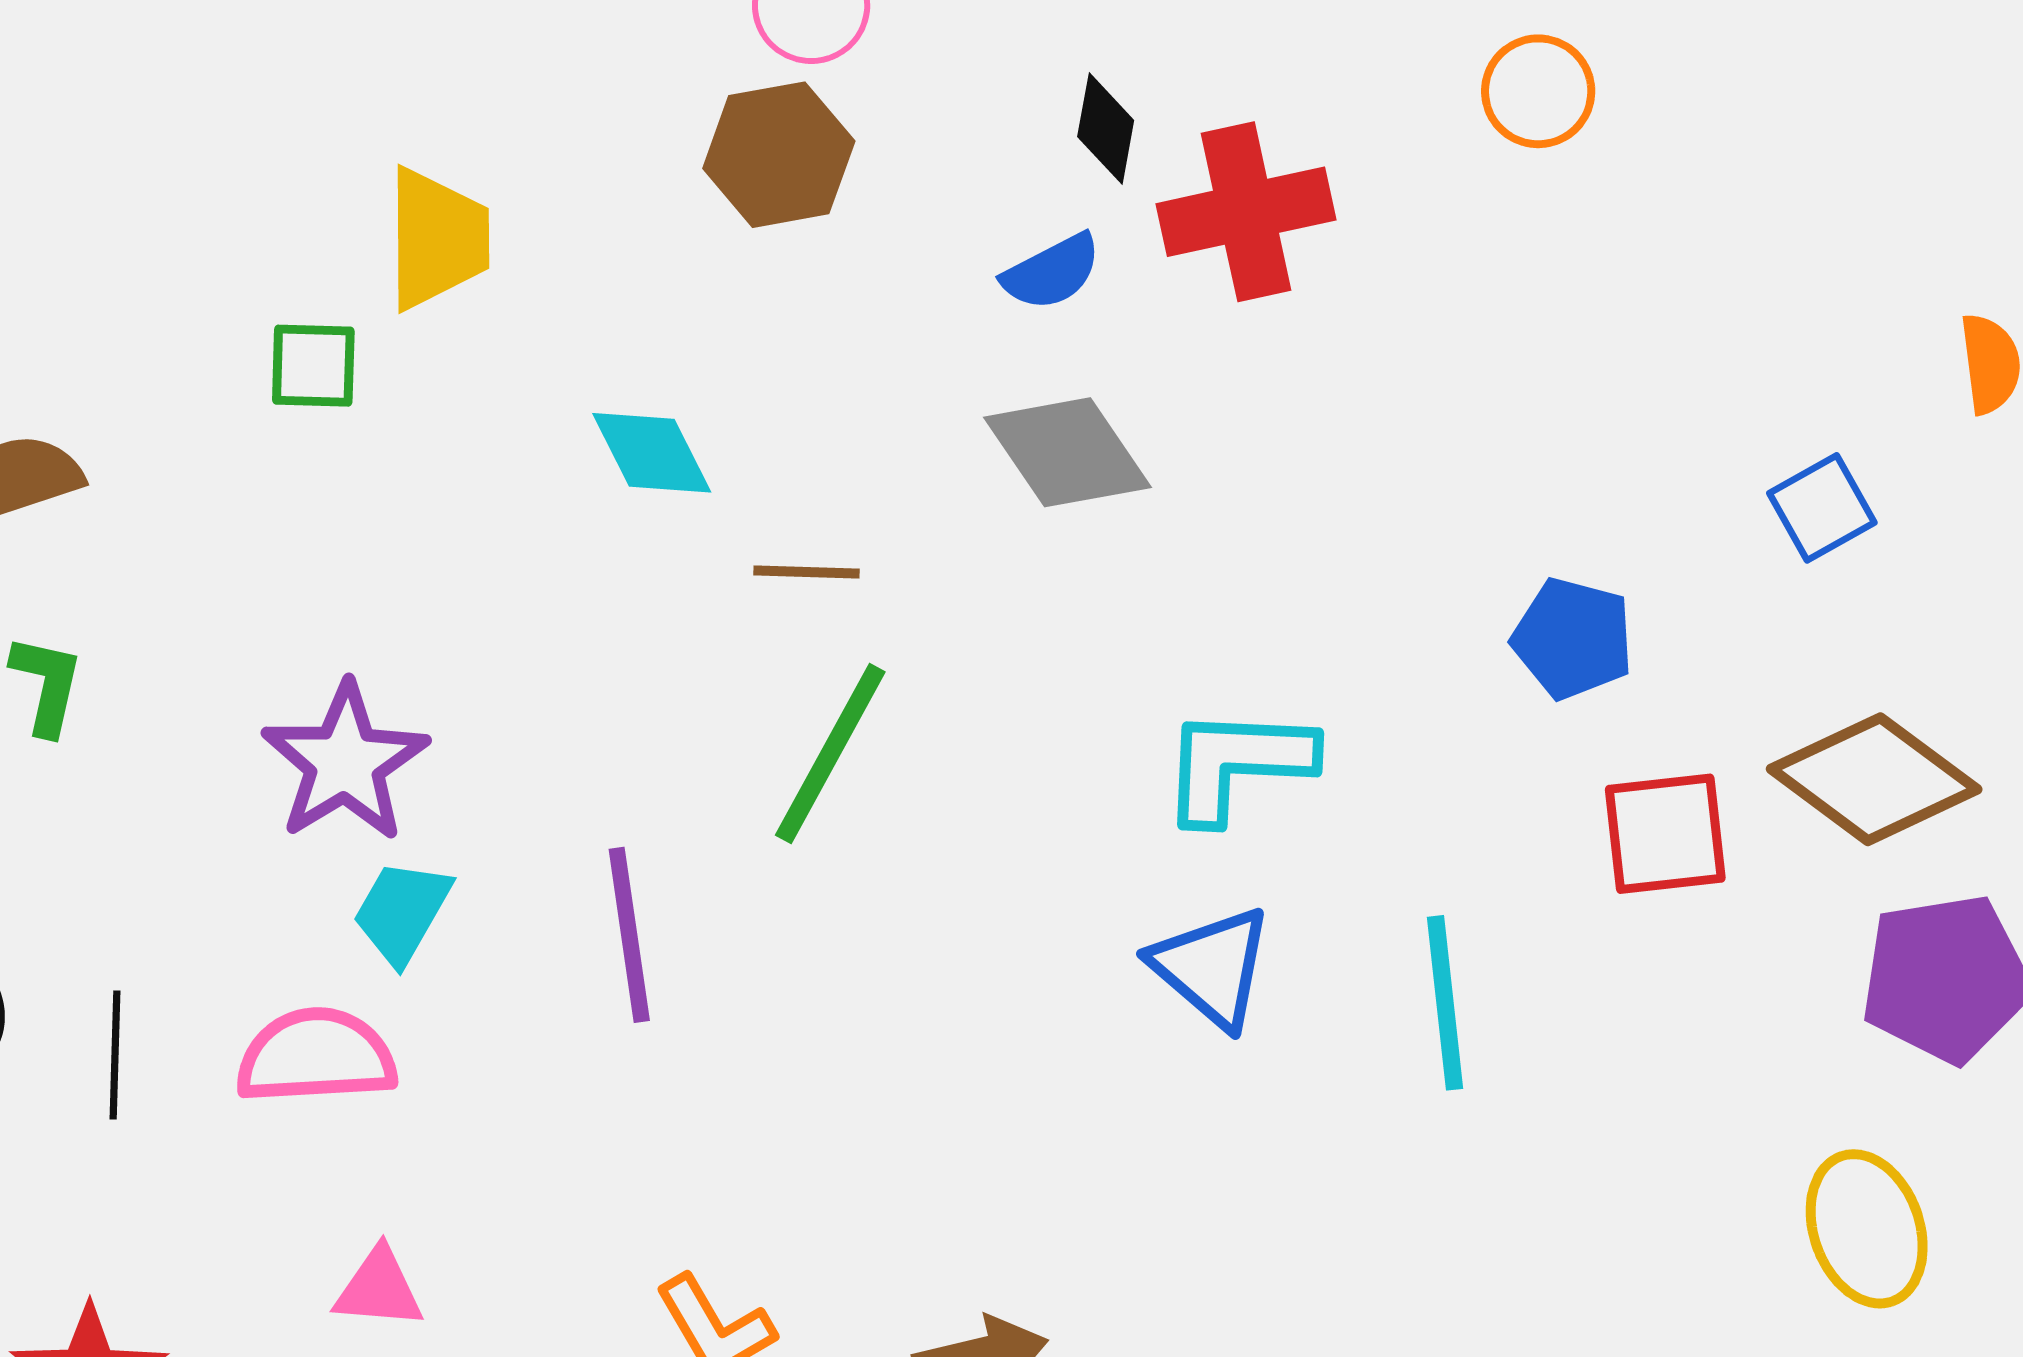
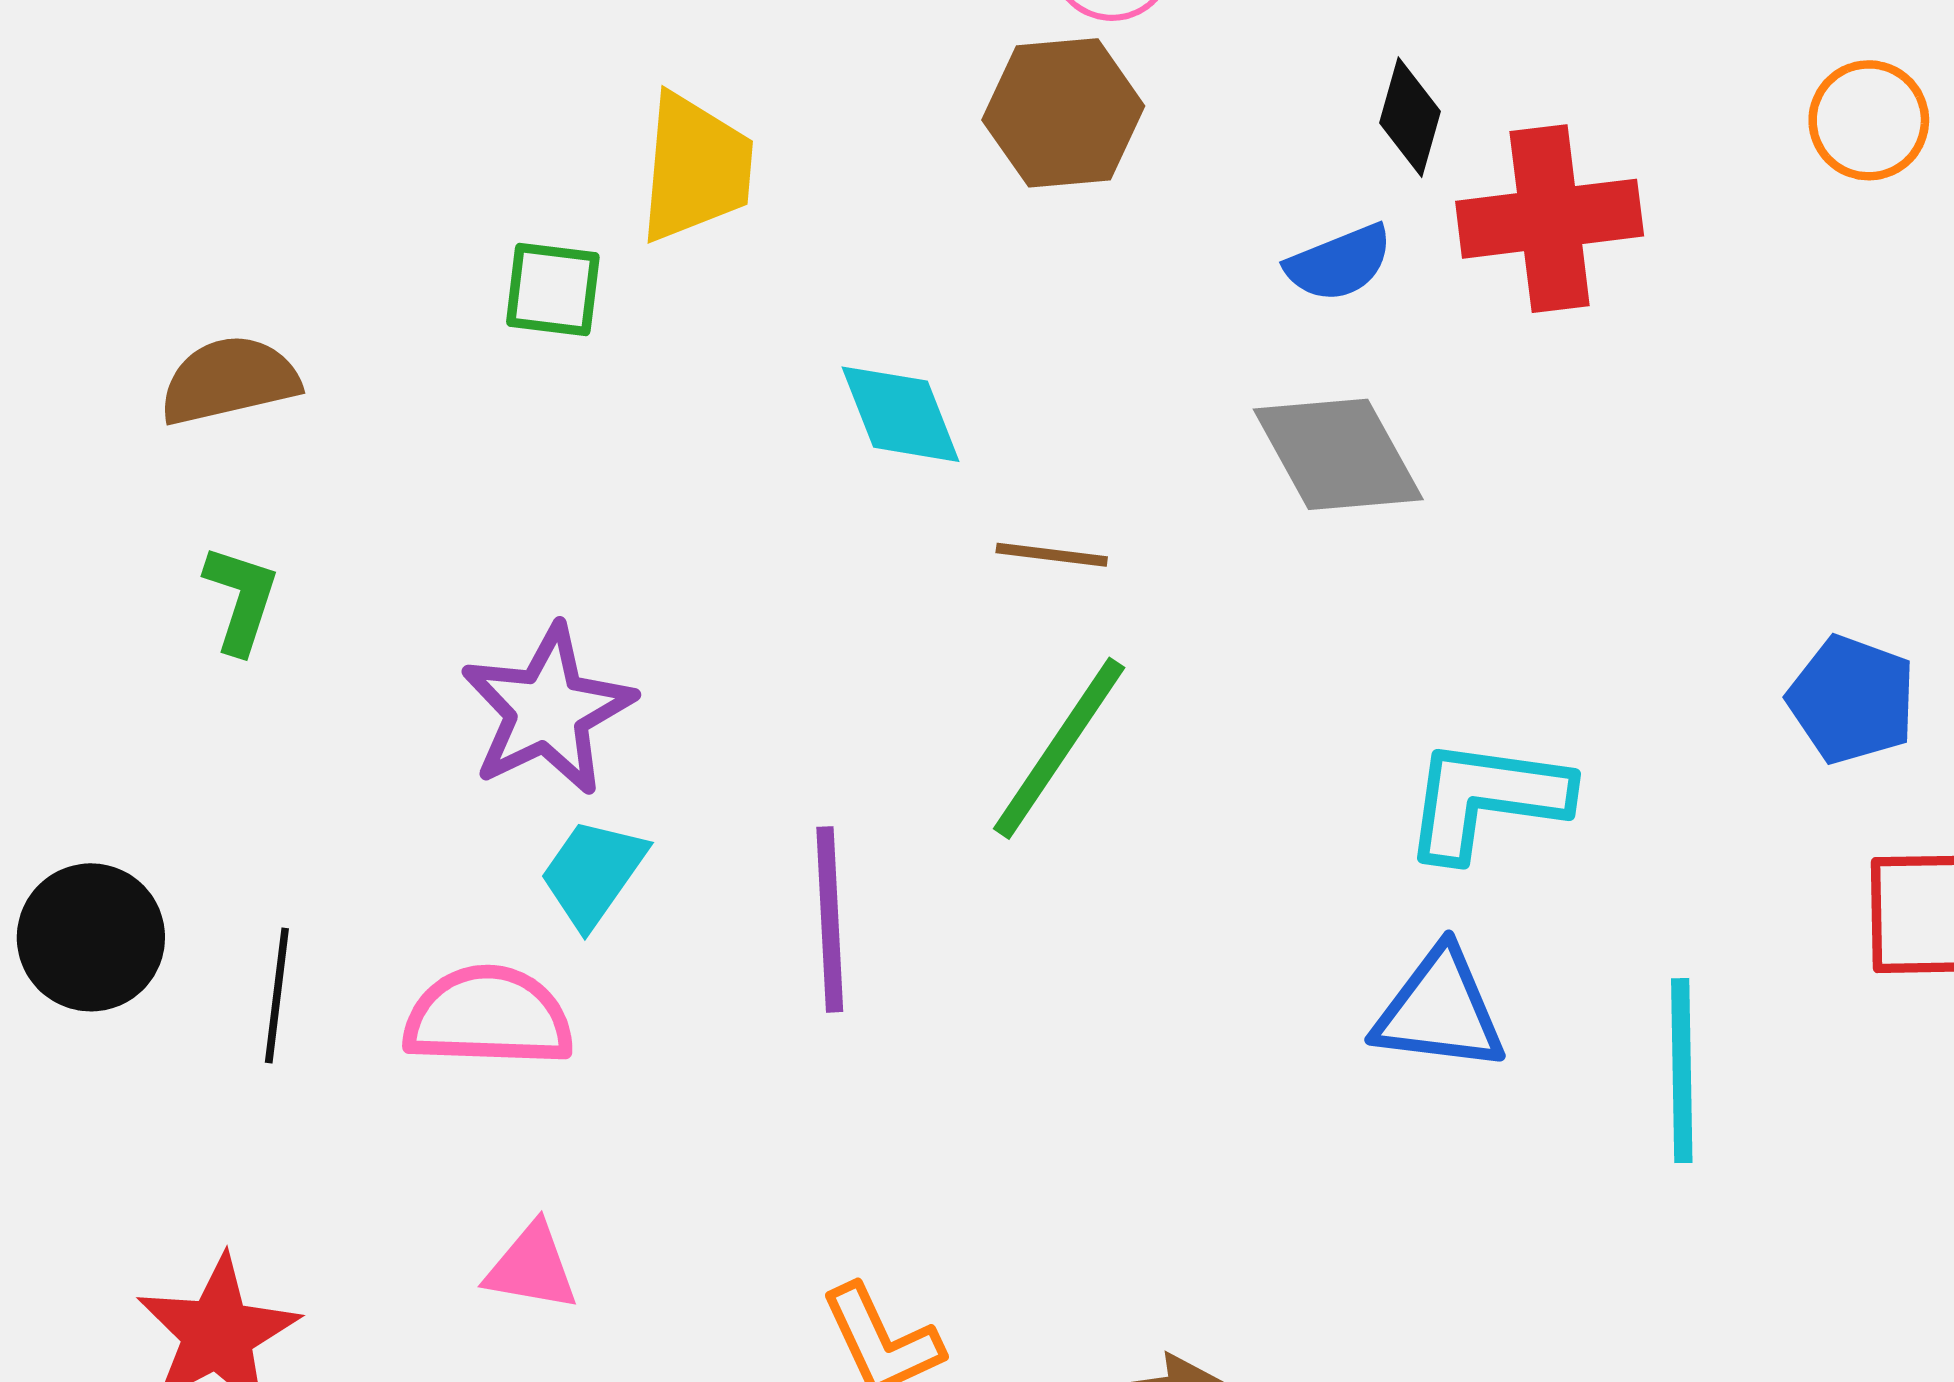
blue triangle: (1212, 967) -> (1440, 1010), turned -39

